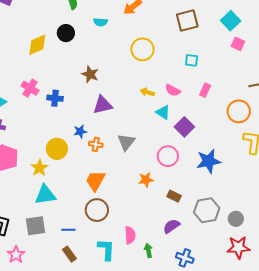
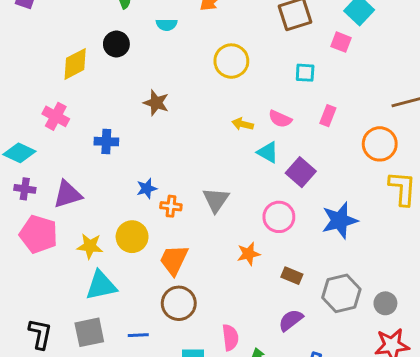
pink square: (238, 44) -> (341, 42), moved
pink cross: (30, 88) -> (56, 116), moved
purple triangle: (103, 105) -> (68, 194), moved
yellow circle: (57, 149) -> (132, 237), moved
yellow star: (40, 168) -> (90, 246), turned -30

